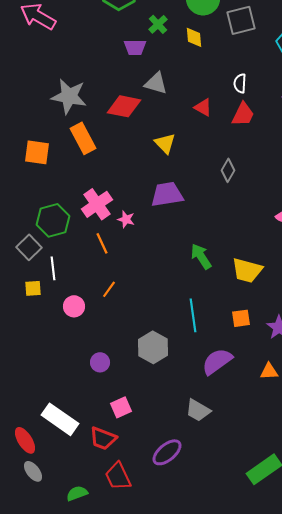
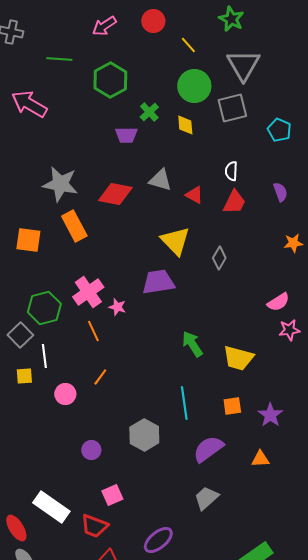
gray triangle: (156, 83) -> (160, 180), moved
yellow triangle: (165, 143) -> (175, 241), moved, size x1.4
gray trapezoid: (198, 410) -> (206, 498), moved, turned 108

